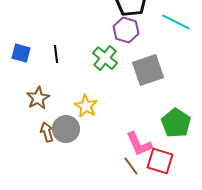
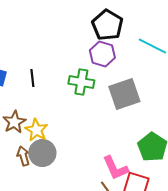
green cross: (105, 58) -> (81, 82), turned -30
yellow star: (86, 106) -> (36, 130), moved

